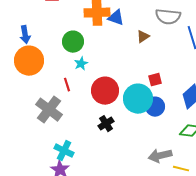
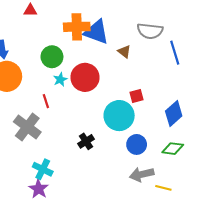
blue triangle: (116, 18) -> (96, 32), size x1.5
brown triangle: (143, 37) -> (124, 52), turned -48
red circle: (105, 91) -> (85, 77), moved
blue circle: (155, 107) -> (137, 144), moved

